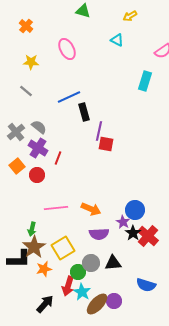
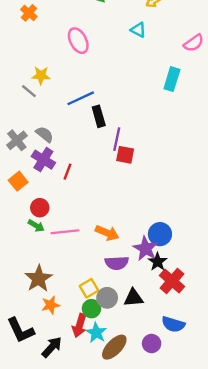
yellow star: (31, 62) -> (41, 75), moved
red circle: (37, 175) -> (40, 208), moved
purple star: (123, 222) -> (146, 249), size x1.5
green arrow: (32, 229) -> (36, 226), moved, turned -72
red cross: (148, 236) -> (172, 281), moved
yellow square: (63, 248) -> (89, 288), moved, size x0.7
black L-shape: (19, 259) -> (21, 330), moved, turned 65
purple circle: (114, 301) -> (152, 344), moved

